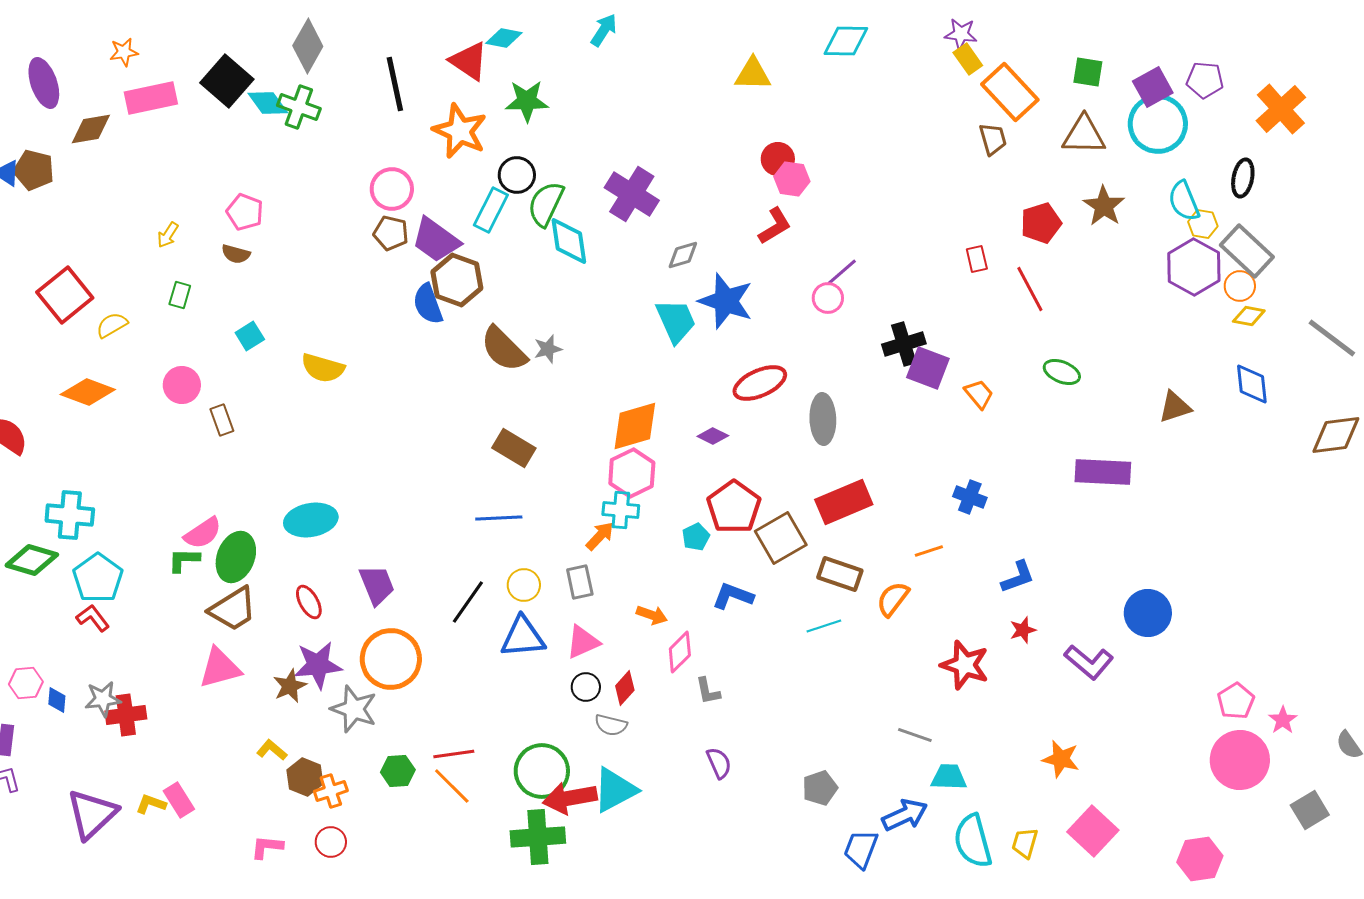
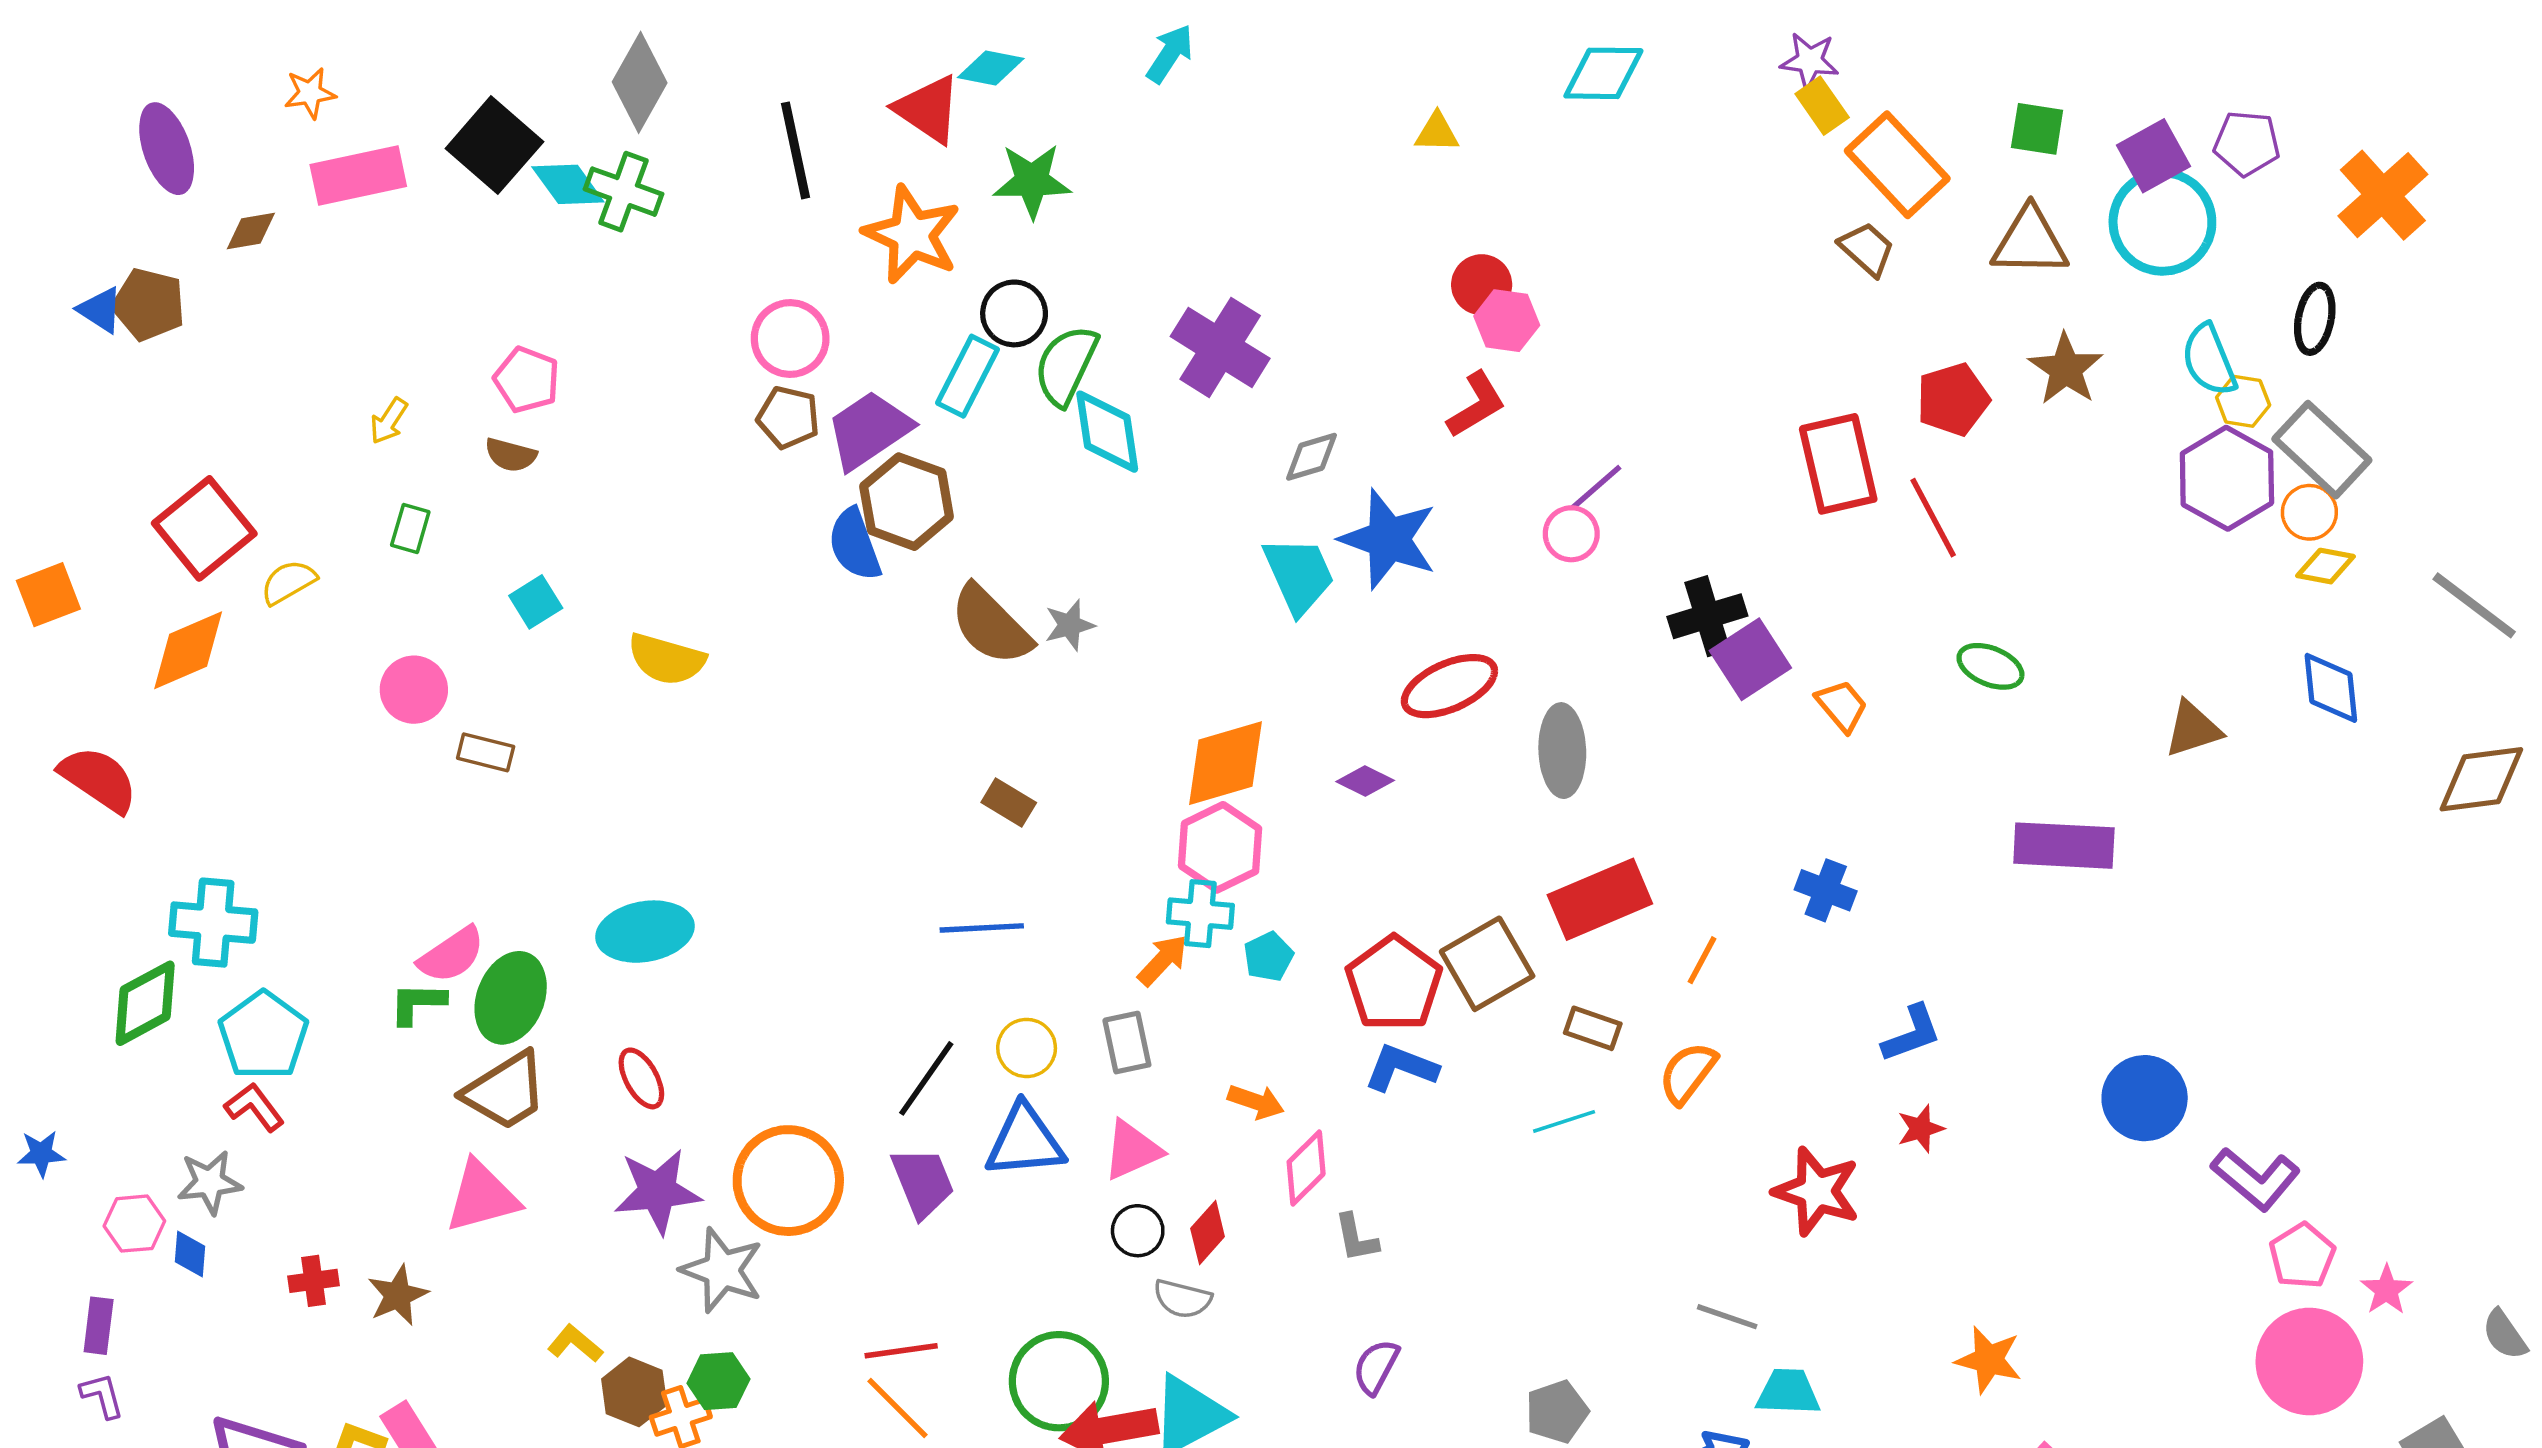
yellow triangle: (753, 74) -> (1437, 132), size x0.7
brown diamond: (91, 129) -> (251, 231), size x0.7
brown trapezoid: (993, 139) -> (1867, 249), turned -32
purple trapezoid: (436, 240) -> (869, 430), turned 110
red rectangle: (977, 259) -> (1838, 464), size x2.0
purple square: (928, 368) -> (1750, 659), turned 36
orange diamond: (88, 392) -> (188, 650), moved, turned -44
brown rectangle: (222, 420) -> (486, 752), turned -56
brown rectangle: (514, 448) -> (1009, 803), size x0.7
red pentagon: (734, 507) -> (1394, 983), moved
cyan pentagon: (696, 537) -> (1268, 957), moved
orange line: (929, 551) -> (1702, 960), moved, turned -44
green diamond: (32, 560) -> (145, 1003), turned -45
brown rectangle: (840, 574) -> (1593, 1028), size x0.7
purple trapezoid: (377, 585) -> (923, 1182), moved
purple L-shape: (1089, 662) -> (2256, 1179), moved
brown star: (290, 686) -> (398, 1295), moved
gray star: (103, 699) -> (210, 1182), moved
red cross: (126, 715) -> (314, 1281), size x0.7
purple semicircle: (719, 763) -> (1376, 1367), turned -128
green hexagon: (398, 771) -> (718, 1381), moved

